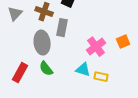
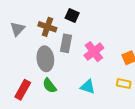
pink cross: (96, 47) -> (94, 52), moved
yellow rectangle: (101, 77) -> (124, 84), moved

